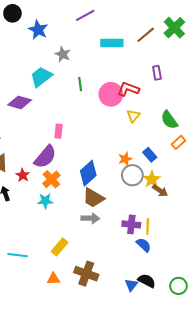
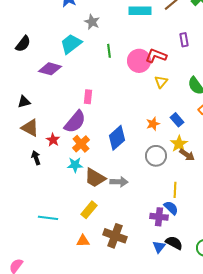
gray circle: (132, 175) -> (156, 156), moved
brown trapezoid: (93, 198) -> (95, 178), moved
purple cross: (131, 224) -> (159, 217), moved

